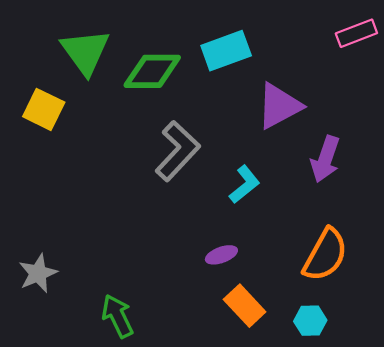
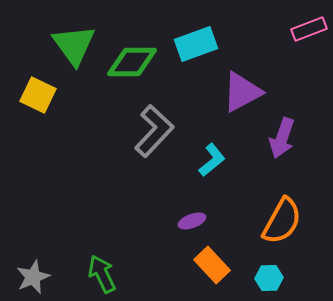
gray star: (38, 273) -> (33, 277), moved

